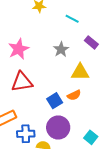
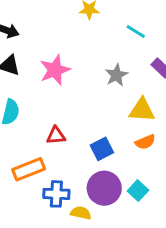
red triangle: (22, 82) -> (56, 136), moved, size x0.6
orange semicircle: (74, 95) -> (145, 142), moved
cyan square: (91, 137) -> (138, 191), moved

